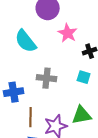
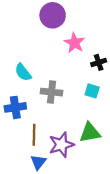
cyan semicircle: (26, 41) -> (23, 72), moved, size x0.7

